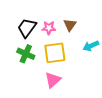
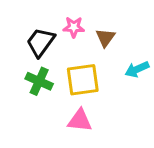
pink star: (49, 28) -> (74, 27), moved
pink triangle: (53, 80) -> (80, 120), turned 48

